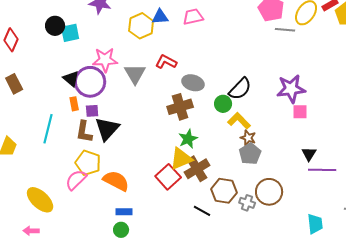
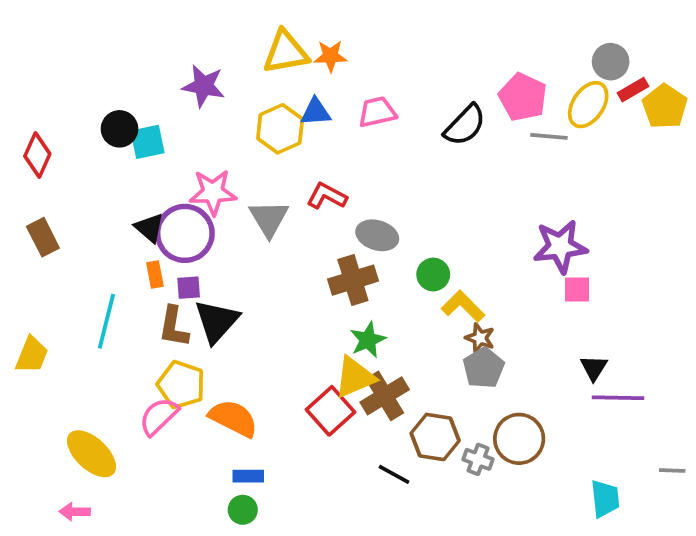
black semicircle: (240, 89) -> (465, 125), moved

